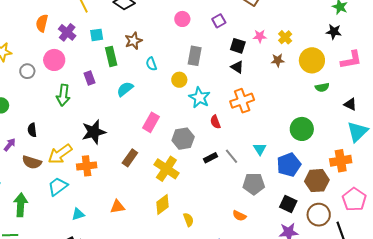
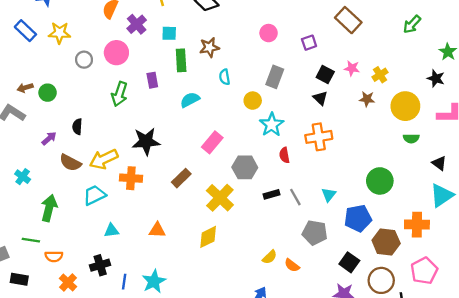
yellow semicircle: (188, 220) -> (270, 257), moved, turned 56

